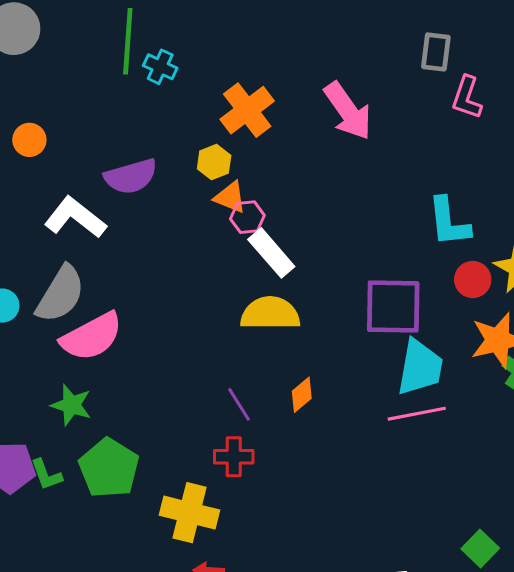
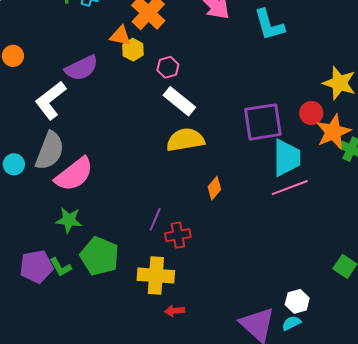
orange triangle: (230, 197) -> (120, 36), moved
pink hexagon: (247, 217) -> (168, 67), moved
white L-shape: (75, 218) -> (51, 100), turned -66
cyan L-shape: (449, 222) -> (269, 25), moved
red circle: (473, 279) -> (311, 113), moved
purple line: (239, 404) -> (155, 219), moved, turned 65

